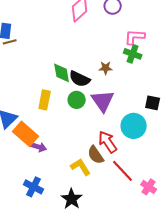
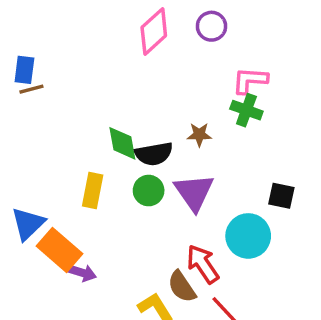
black semicircle: (80, 79) -> (154, 154), turned -35

